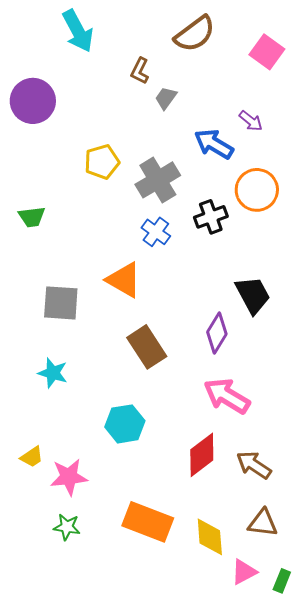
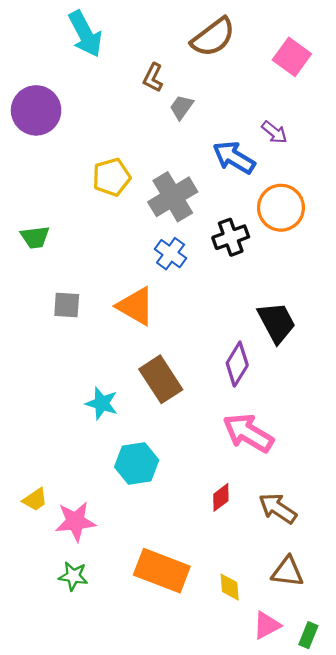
gray square: (61, 303) -> (67, 305), moved, size x0.7
cyan star: (53, 373) -> (102, 403), moved
red diamond: (202, 455) -> (221, 497), size x0.6
yellow diamond: (210, 537) -> (230, 587), size x0.7

